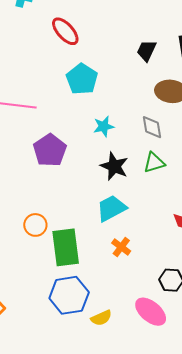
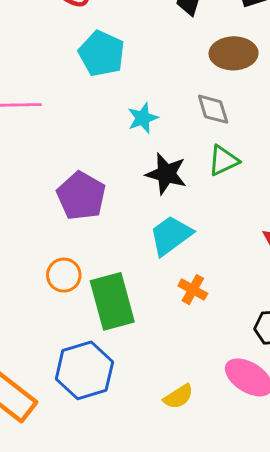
purple pentagon: (50, 150) -> (81, 196), moved
blue hexagon: (69, 295) -> (84, 370), moved

